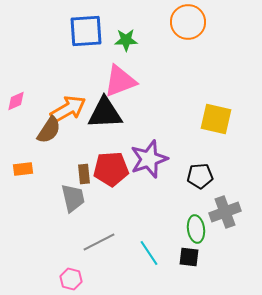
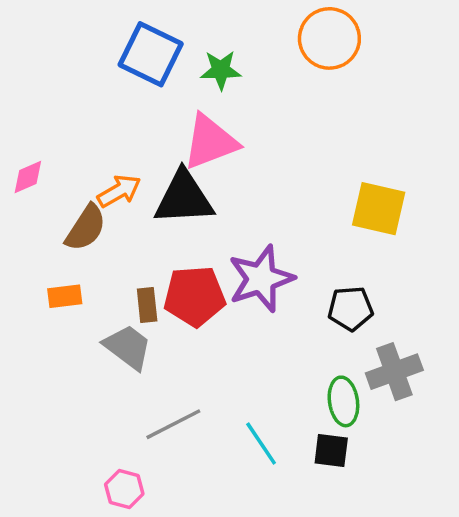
blue square: (86, 31) -> (151, 54), turned 30
orange arrow: (68, 109) -> (119, 191), size x0.7
orange rectangle: (23, 169) -> (65, 296), moved
gray trapezoid: (73, 198) -> (128, 347), turned -40

